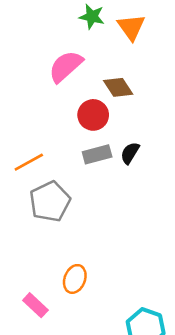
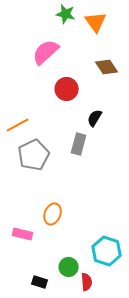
brown diamond: (118, 87) -> (107, 67), moved
gray rectangle: (97, 154) -> (79, 144), moved, turned -60
pink rectangle: (35, 305) -> (23, 234), turned -30

